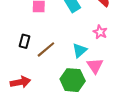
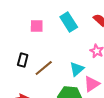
pink triangle: (95, 66) -> (92, 84), turned 30

